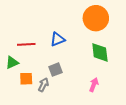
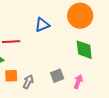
blue triangle: (58, 39) -> (42, 25), moved
gray square: (55, 70) -> (57, 76), moved

